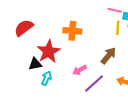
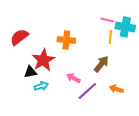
pink arrow: (80, 70) -> (73, 78), turned 56
cyan arrow: (46, 78) -> (41, 86), turned 48

